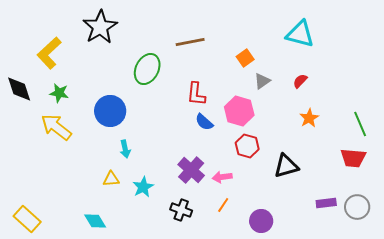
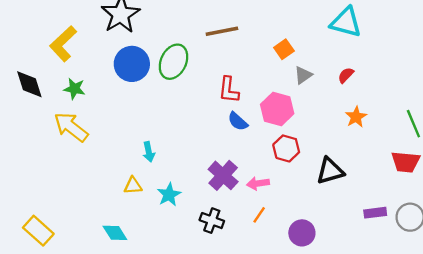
blue circle: (110, 111) -> (132, 64), moved

